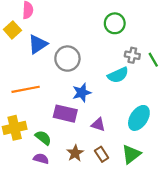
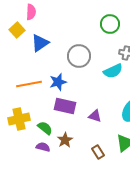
gray circle: (67, 59) -> (79, 56), moved
blue star: (82, 93) -> (58, 82), moved
brown star: (75, 153) -> (65, 140), moved
brown rectangle: (102, 154) -> (98, 152), moved

